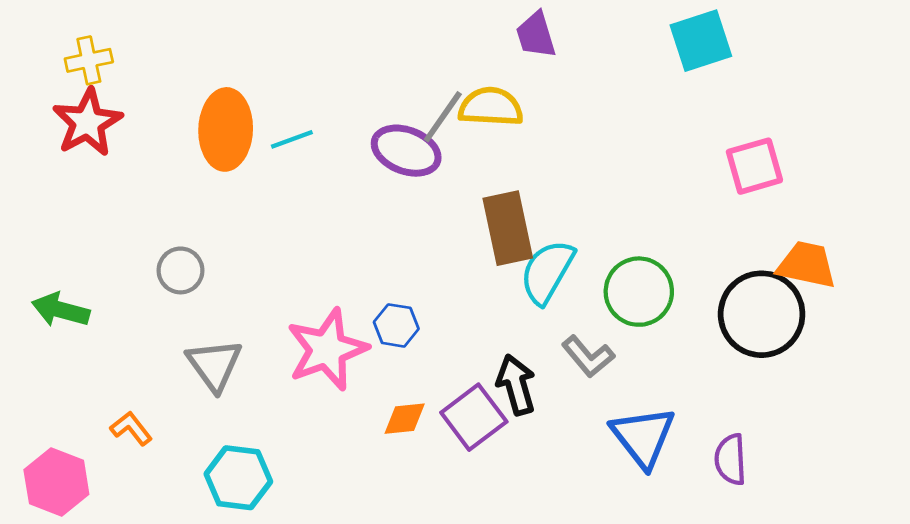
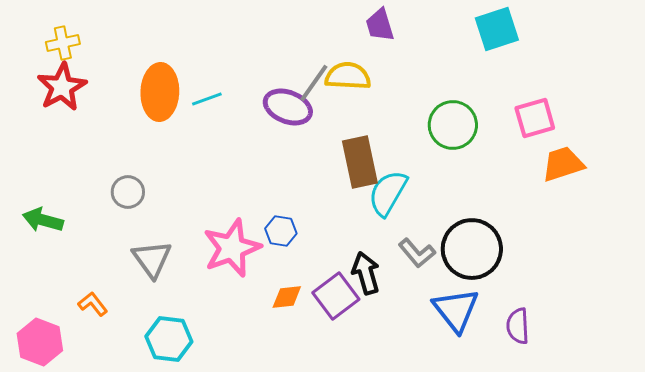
orange trapezoid: (807, 265) -> (563, 164), moved, turned -30
green circle: (639, 292) -> (453, 125), moved
black circle: (762, 314) -> (472, 249), moved

